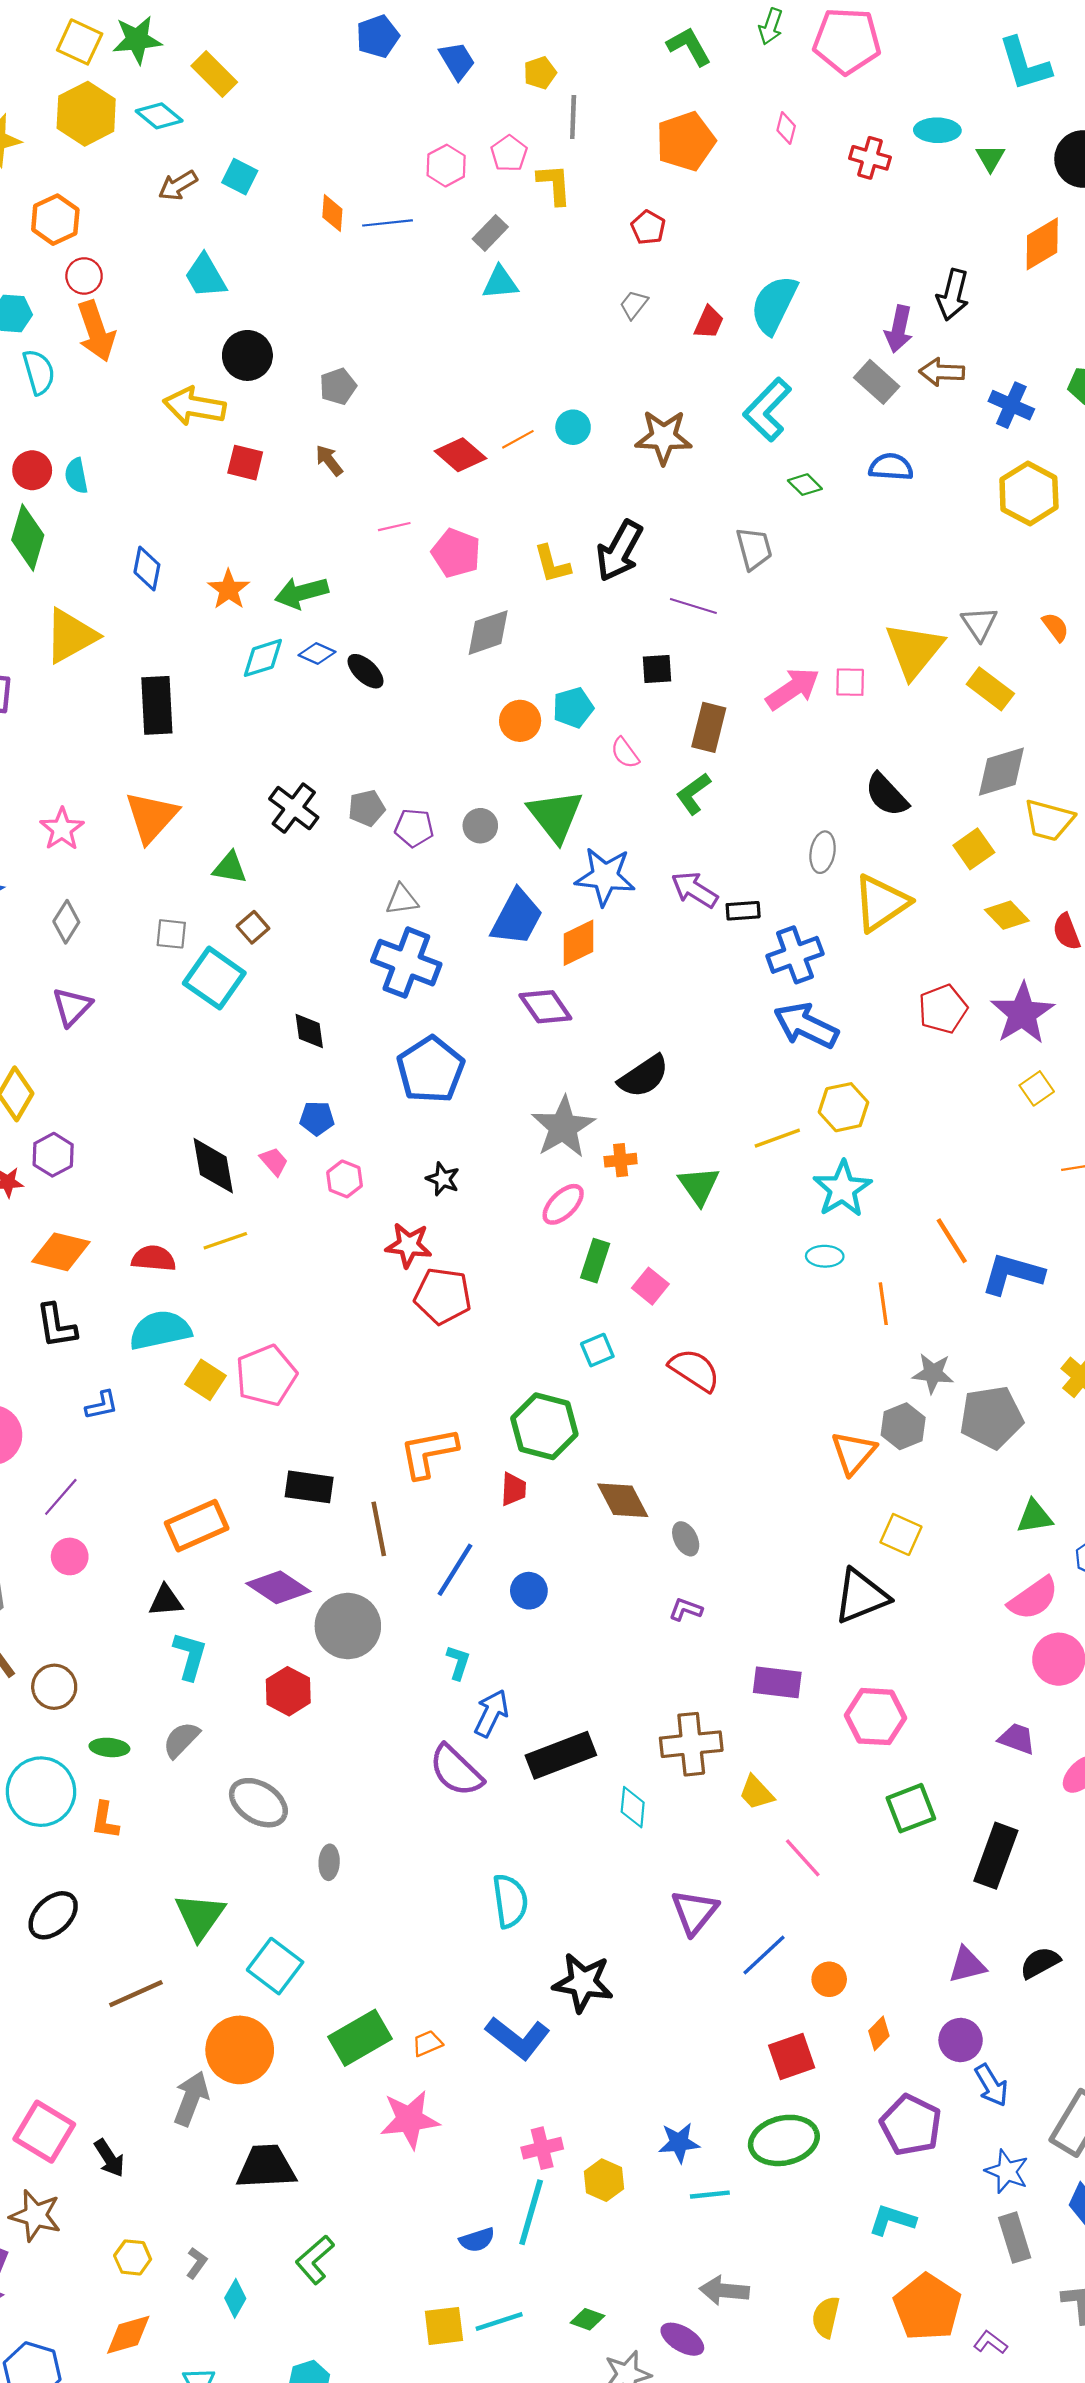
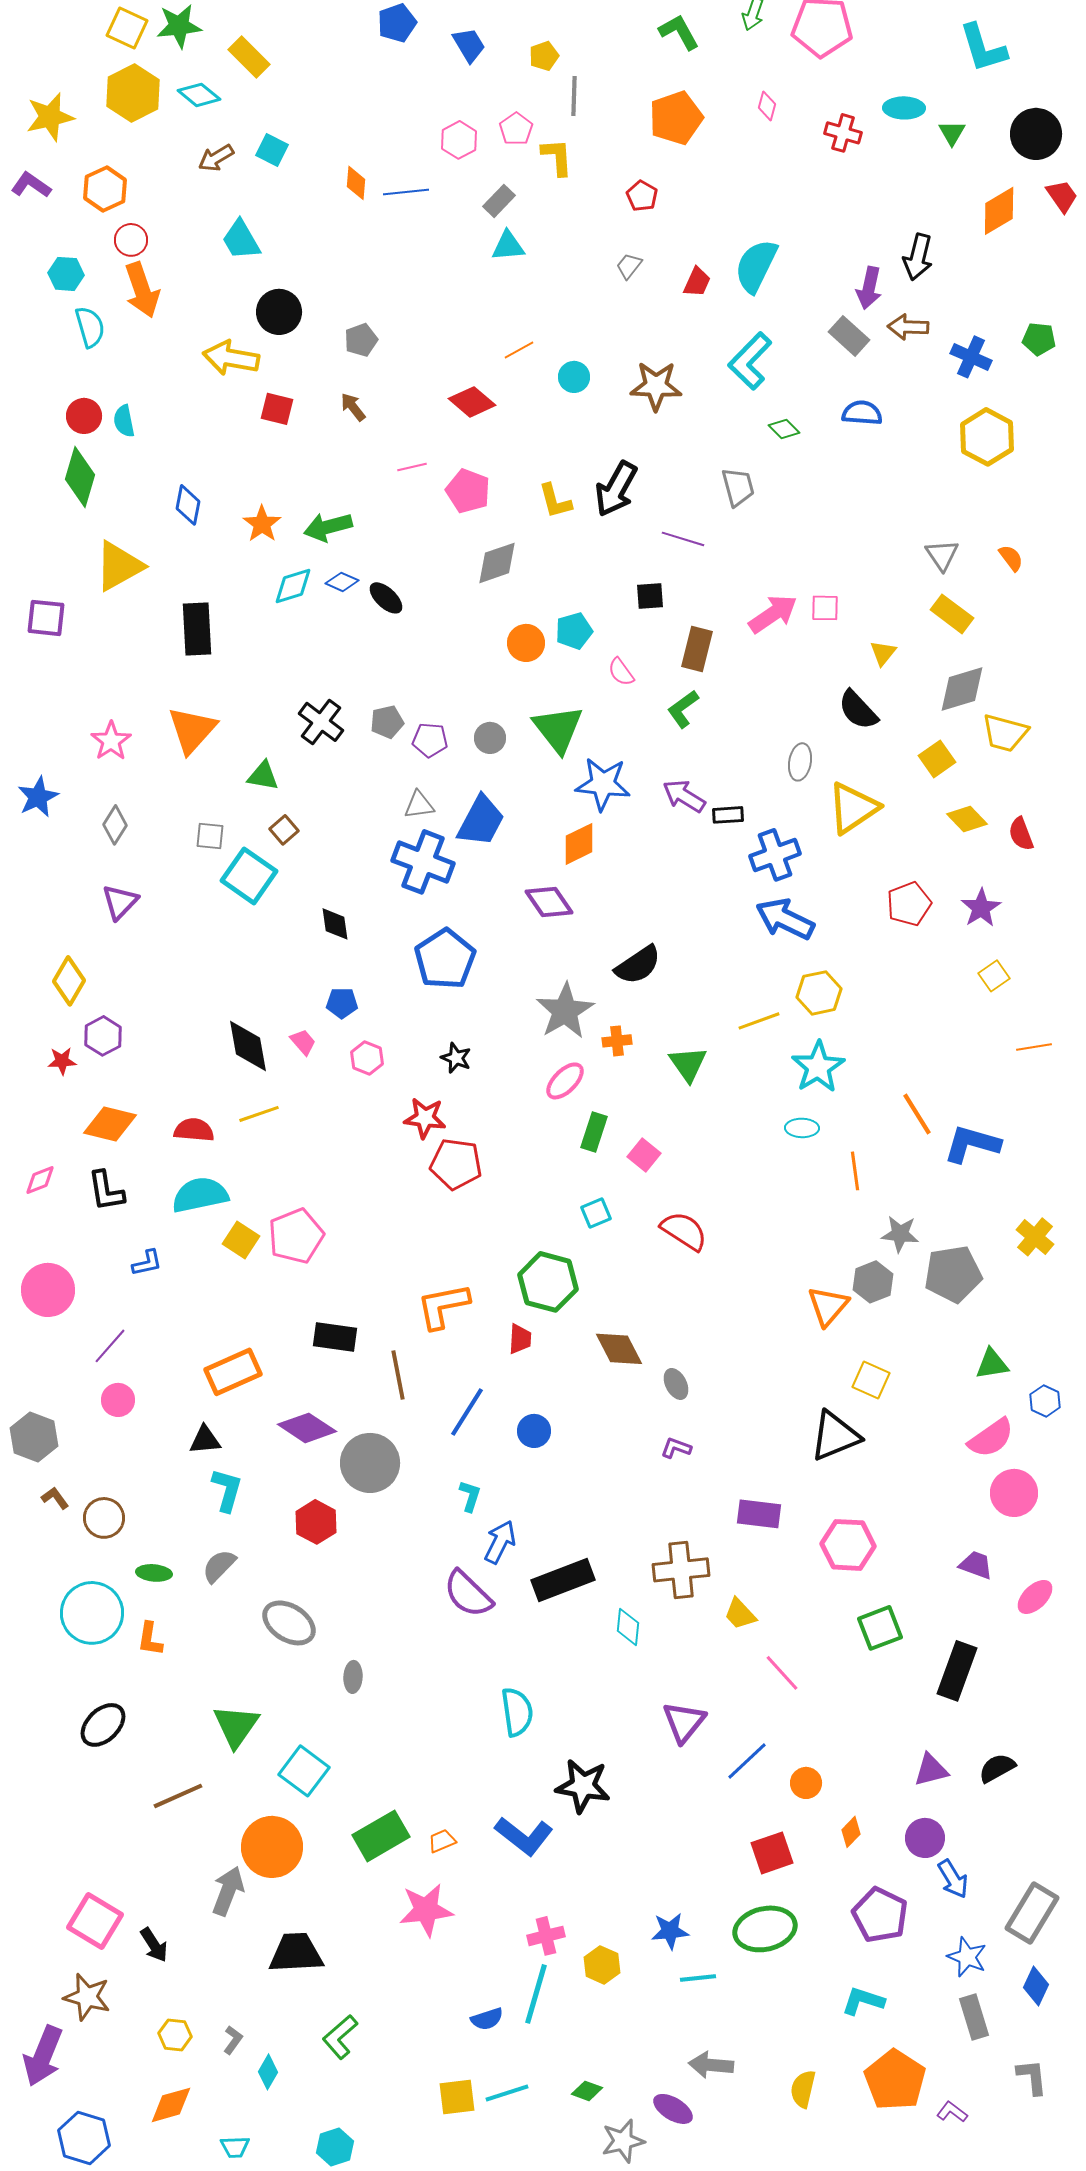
orange line: (518, 439) -> (519, 350), moved
yellow triangle: (914, 650) -> (883, 653), moved, size x0.5
blue trapezoid: (517, 917) -> (481, 821), moved
purple star: (1022, 1013) -> (981, 908), size x0.7

